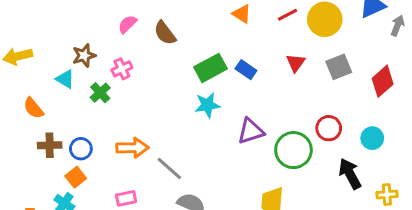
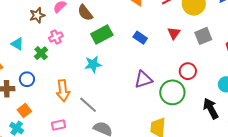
brown star: (84, 56) -> (37, 15), moved
green rectangle: (210, 68) -> (102, 35), moved
cyan star: (207, 105) -> (93, 64), moved
red circle: (329, 128) -> (188, 71), moved
orange arrow: (132, 148) -> (63, 91), turned 85
blue circle: (81, 149) -> (27, 79), moved

